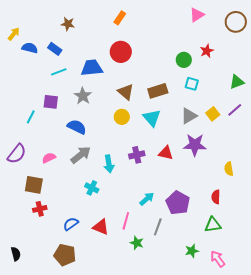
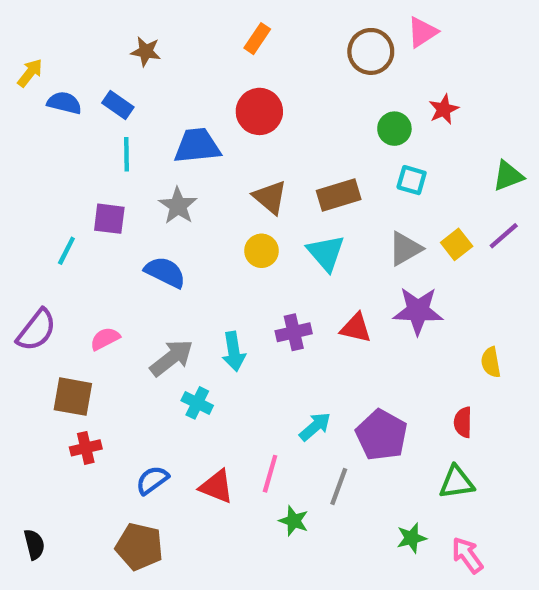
brown circle: (236, 22) -> (371, 51), moved
cyan line: (59, 72) -> (126, 154), turned -70
gray arrow: (81, 155) -> (171, 358), moved

